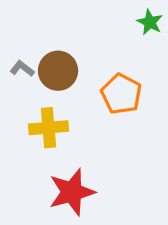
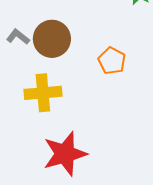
orange pentagon: (121, 94) -> (112, 61), size x0.7

